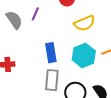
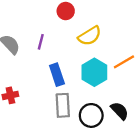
purple line: (35, 14) -> (41, 42), moved

